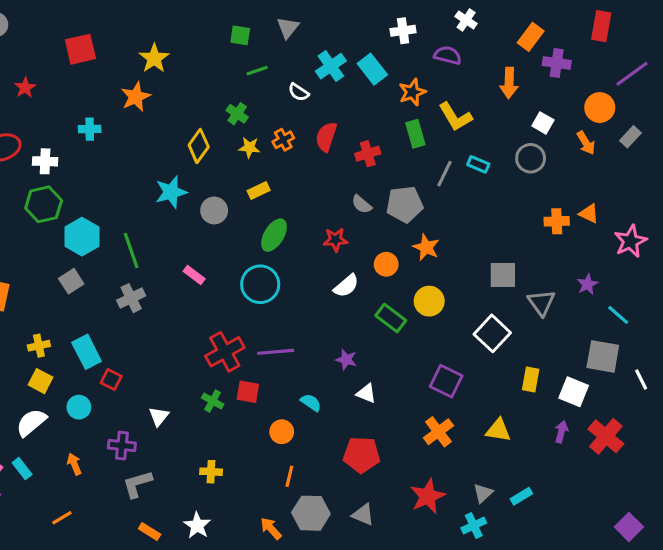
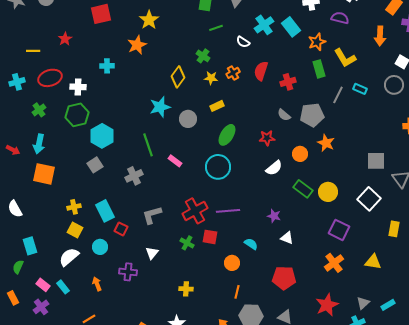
green line: (131, 250) -> (148, 145), moved
yellow circle: (429, 301) -> (328, 192), moved
gray L-shape: (137, 484) -> (152, 215), moved

